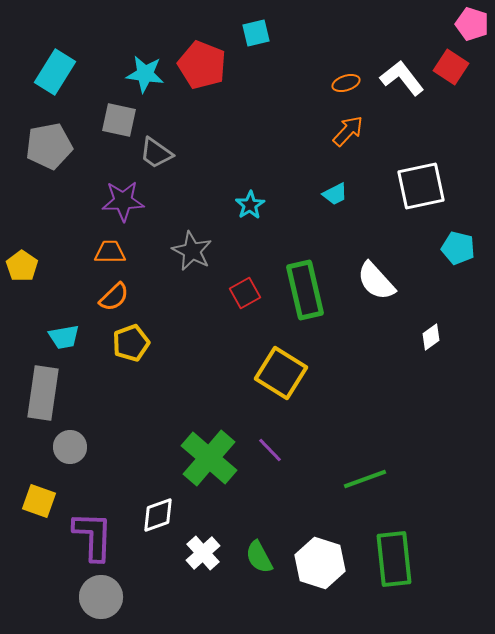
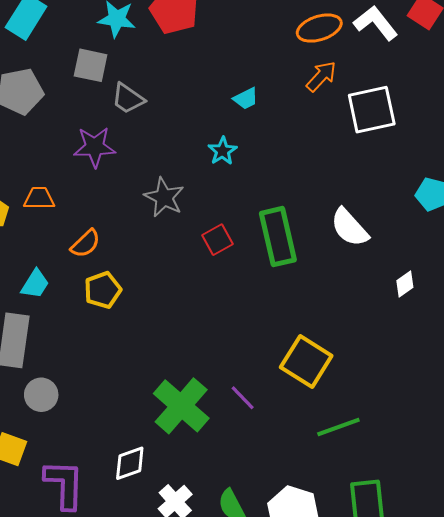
orange ellipse: (346, 83) -> (319, 28), size x1.6
white square: (421, 186) -> (372, 110), moved
cyan trapezoid: (335, 194) -> (246, 99), moved
orange trapezoid: (110, 252) -> (39, 198), moved
cyan trapezoid: (64, 337) -> (35, 284), turned -48
yellow square: (281, 373) -> (306, 361), moved

